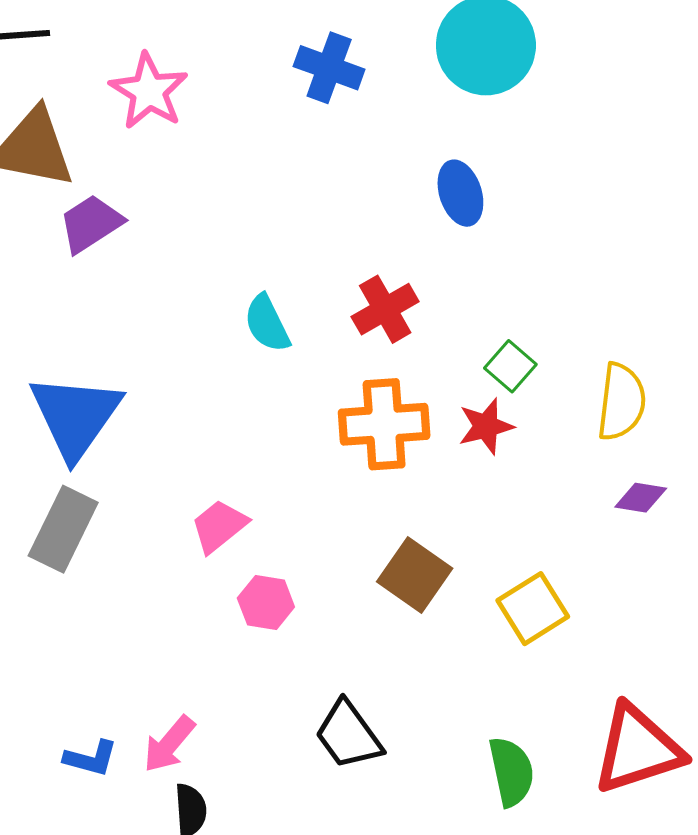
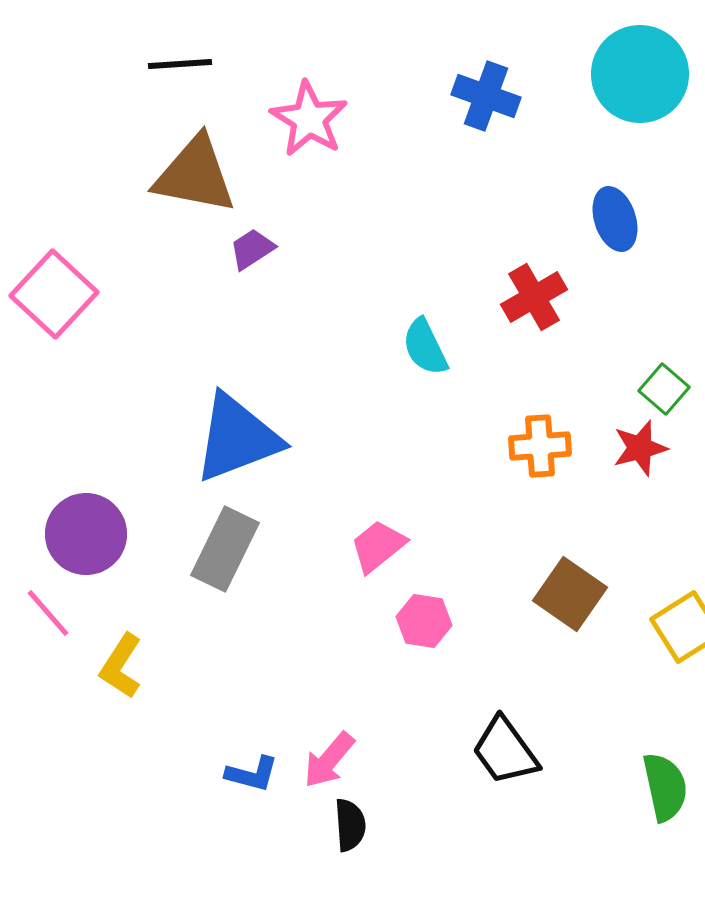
purple trapezoid: (91, 224) -> (252, 249), size x0.7
red cross: (385, 309) -> (534, 297), moved
blue triangle: (75, 416) -> (237, 438), turned 34
orange cross: (384, 424) -> (540, 446), size x0.7

